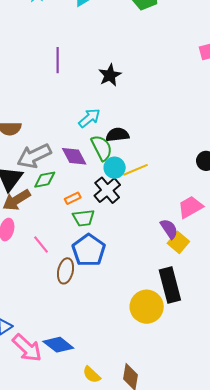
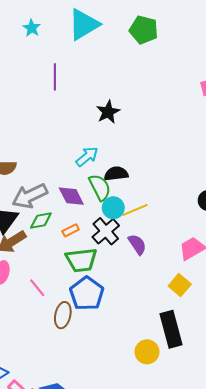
purple line: (58, 60) -> (55, 77), moved
orange rectangle: (73, 198) -> (71, 230), moved
green trapezoid: (84, 218) -> (81, 260), size x1.4
purple semicircle: (169, 229) -> (137, 244), moved
yellow circle: (147, 307) -> (147, 352), size x0.7

